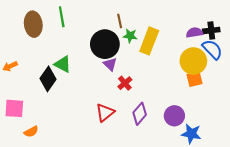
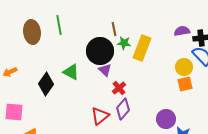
purple semicircle: (194, 33) -> (182, 31), moved
yellow circle: (193, 61) -> (184, 67), size x0.7
green triangle: (63, 64) -> (71, 72), moved
purple diamond: (140, 114) -> (123, 109), moved

